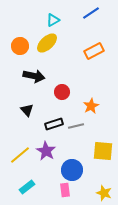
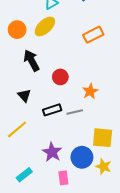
black arrow: (34, 76) -> (32, 60), turned -130
purple star: (46, 151) -> (52, 152), moved
yellow line: (20, 155) -> (17, 129), moved
blue circle: (72, 170) -> (82, 157), moved
yellow star: (104, 193) -> (104, 167), moved

